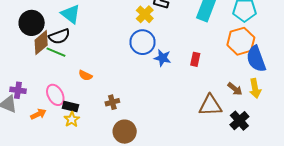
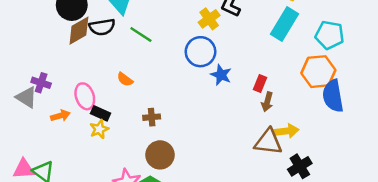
green line: (56, 52) -> (141, 34), moved
yellow arrow: (255, 88) -> (287, 131), moved, turned -96
brown arrow: (235, 89) -> (267, 102), moved, turned 56

